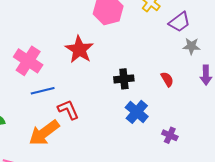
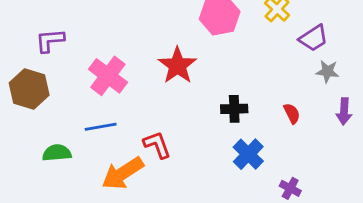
blue line: (43, 91) -> (101, 127), moved

